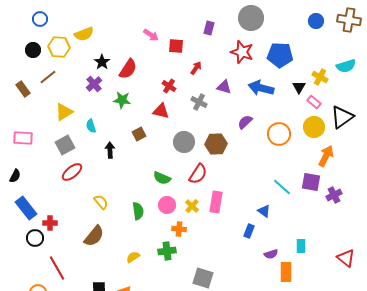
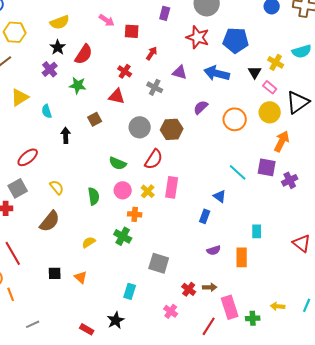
yellow semicircle: (84, 34) -> (60, 22), moved
gray square: (65, 145) -> (18, 188), moved
green cross: (167, 251) -> (123, 236), turned 36
purple semicircle: (271, 254) -> (214, 250), moved

